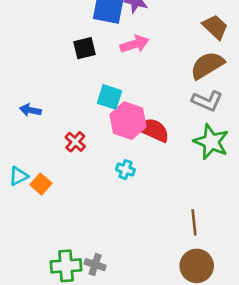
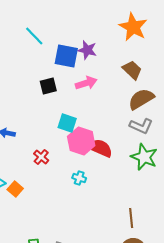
brown trapezoid: (215, 27) -> (132, 70), moved

